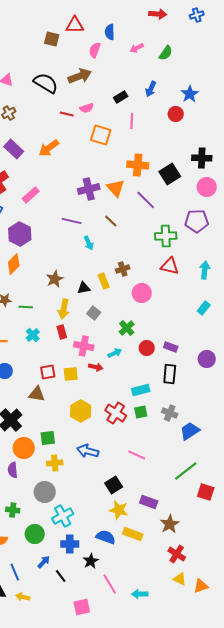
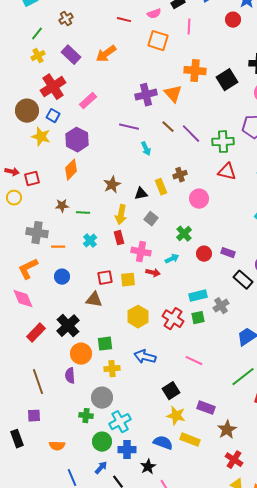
pink semicircle: (87, 108) -> (154, 14), moved
purple line: (146, 200) -> (191, 134), moved
black rectangle: (170, 374) -> (243, 280), moved, turned -54
gray cross: (170, 413) -> (221, 306), moved, turned 35
green cross: (13, 510) -> (86, 416), moved
green circle: (35, 534) -> (102, 442), moved

